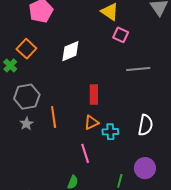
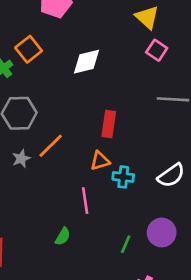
orange line: (54, 117) -> (51, 146), turned 45
gray star: (26, 124) -> (21, 159), moved
white semicircle: (145, 125) -> (171, 175), turned 35

